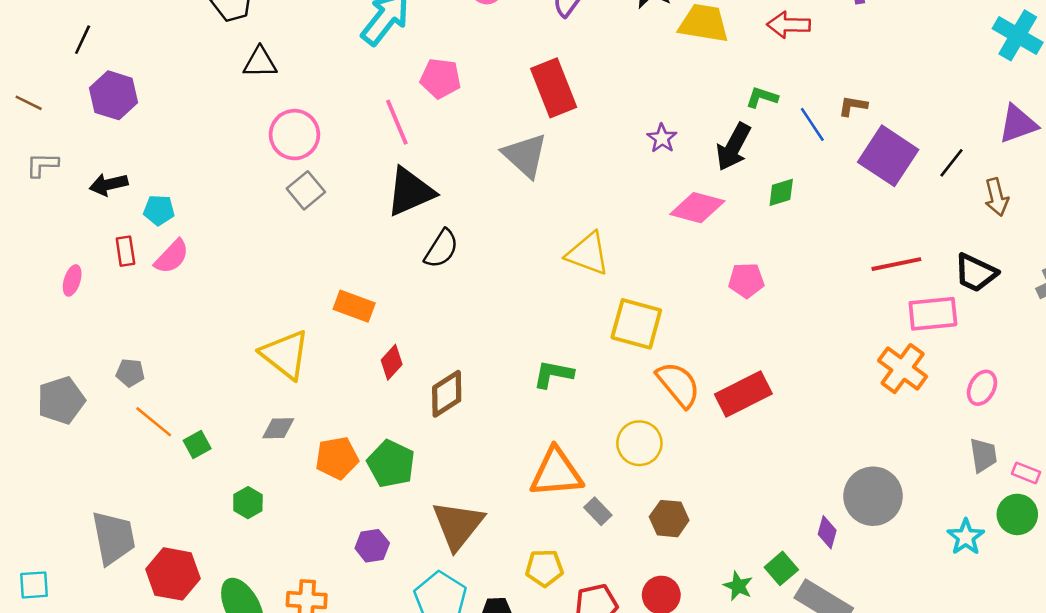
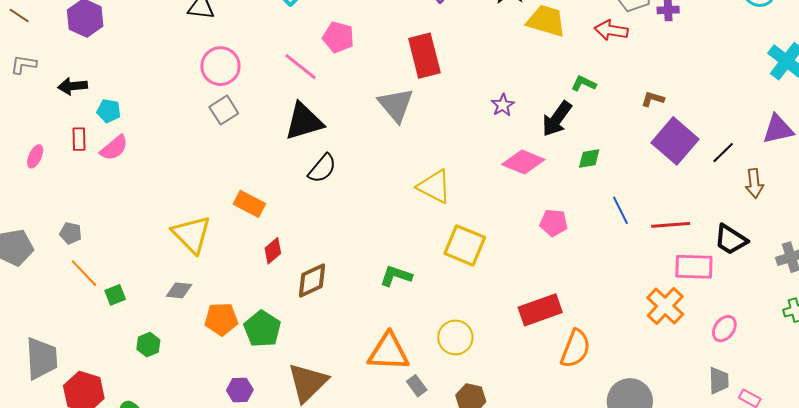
pink line: (397, 122) -> (300, 67), turned -36
blue line: (812, 124) -> (621, 210), moved
orange semicircle: (678, 385) -> (575, 349), moved, turned 54

